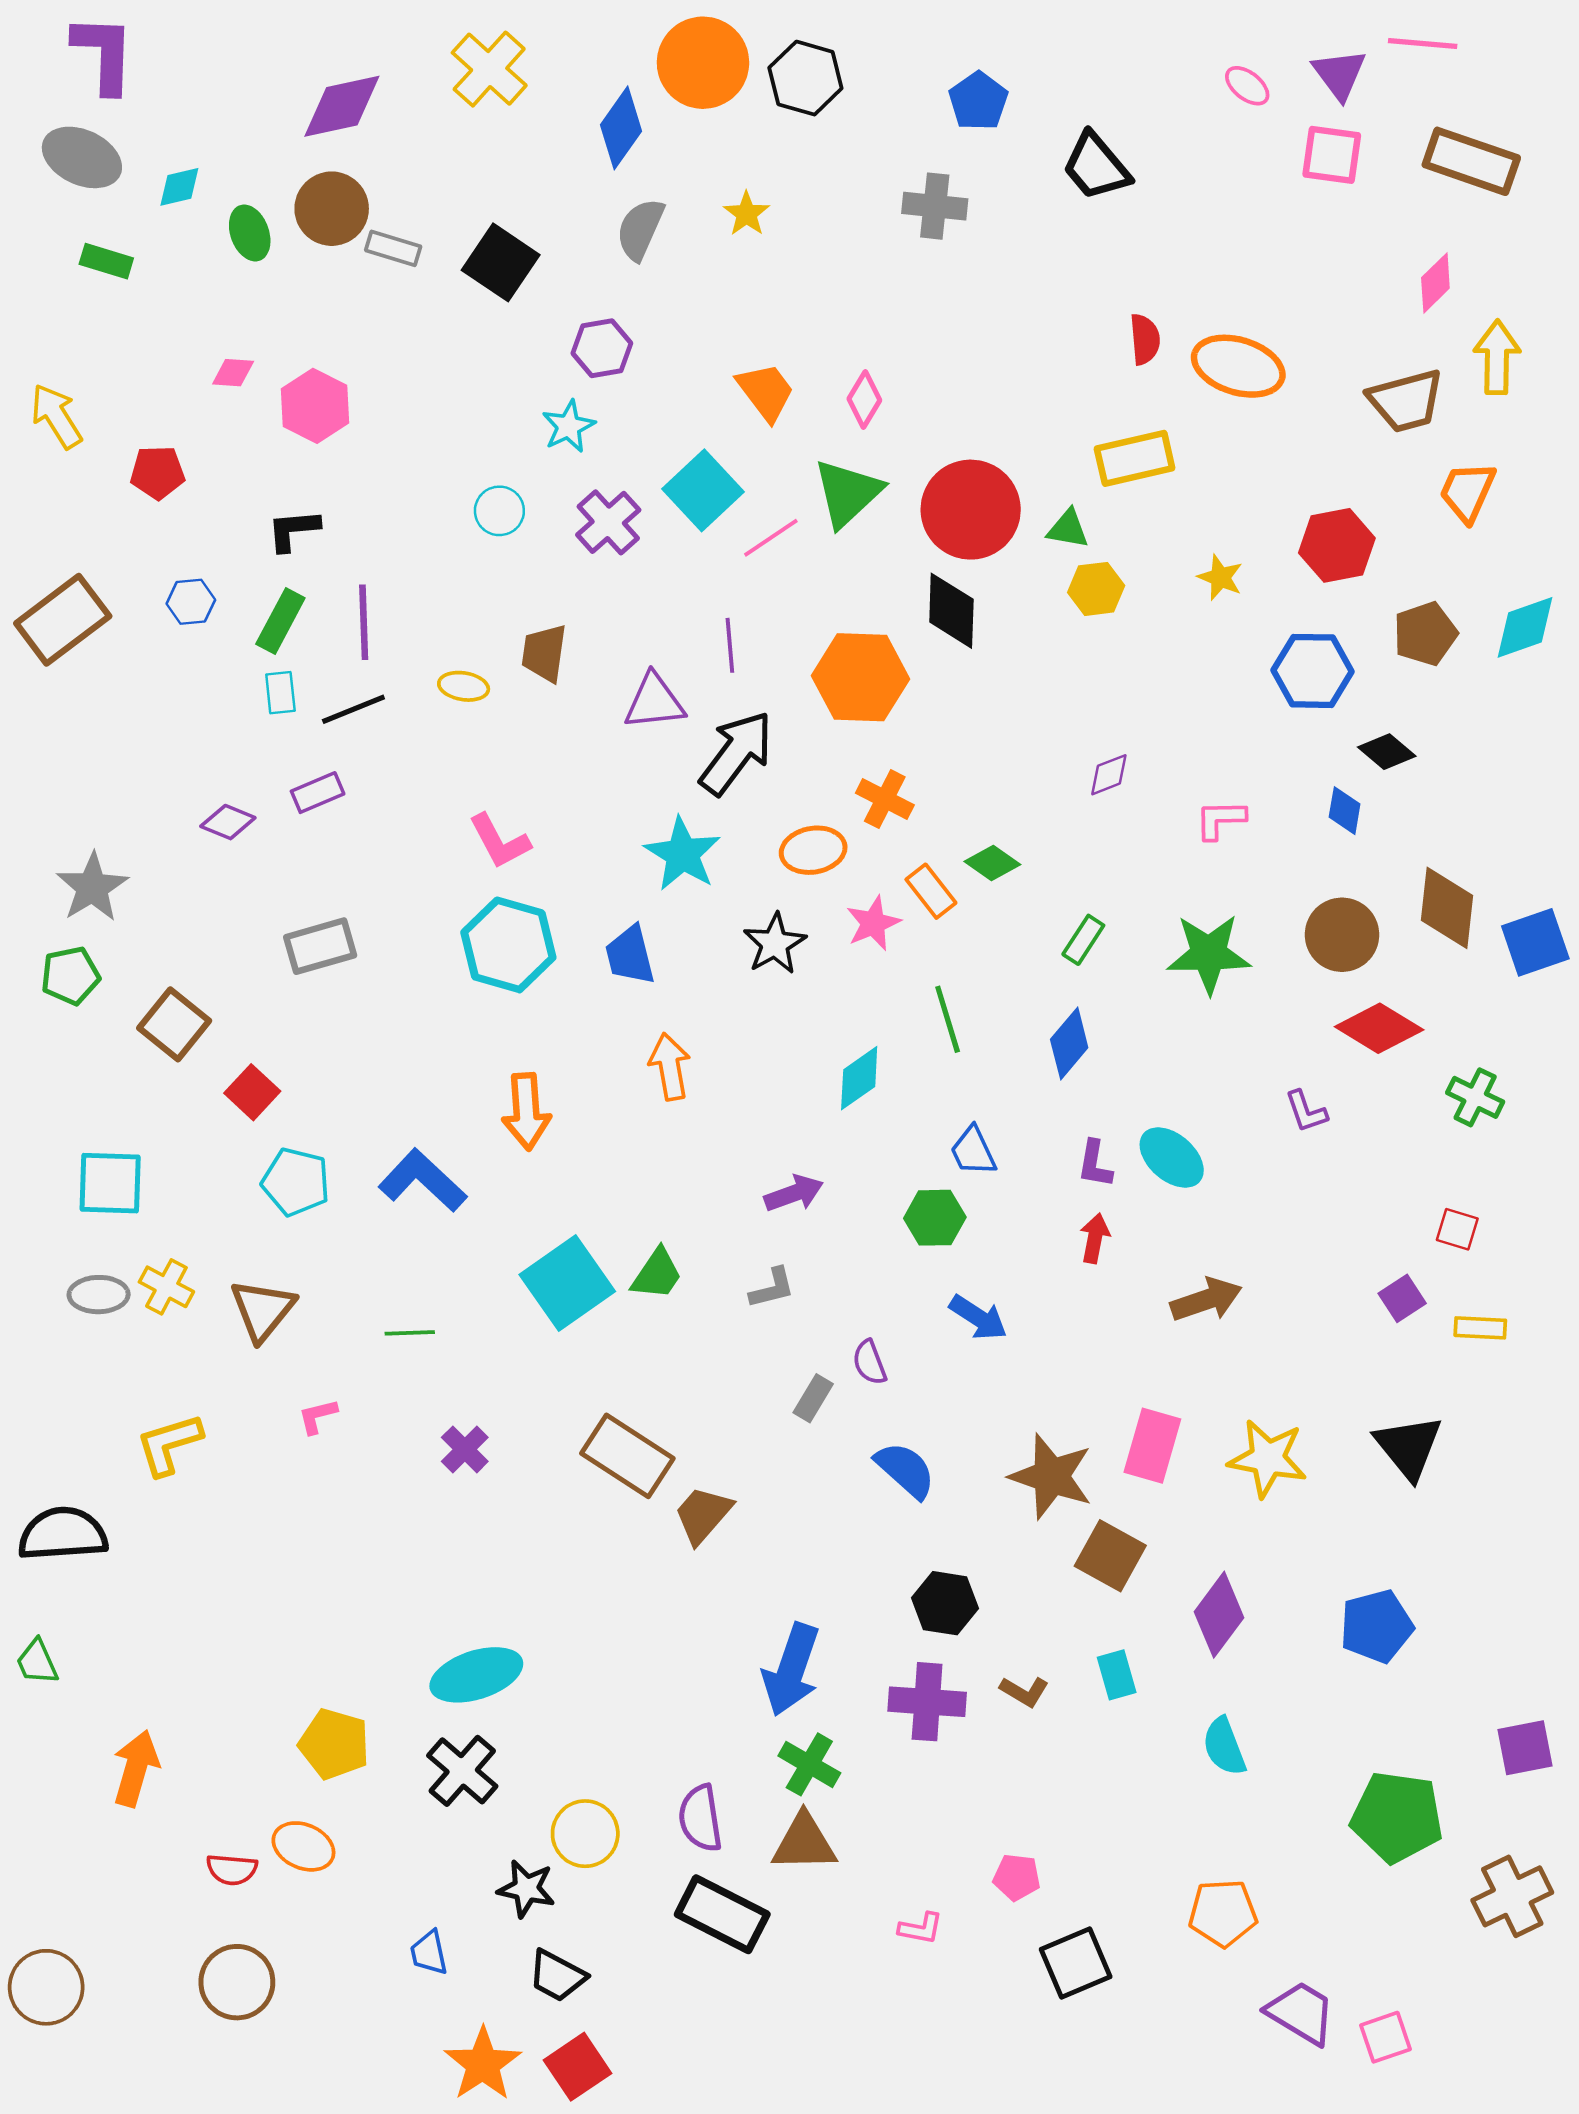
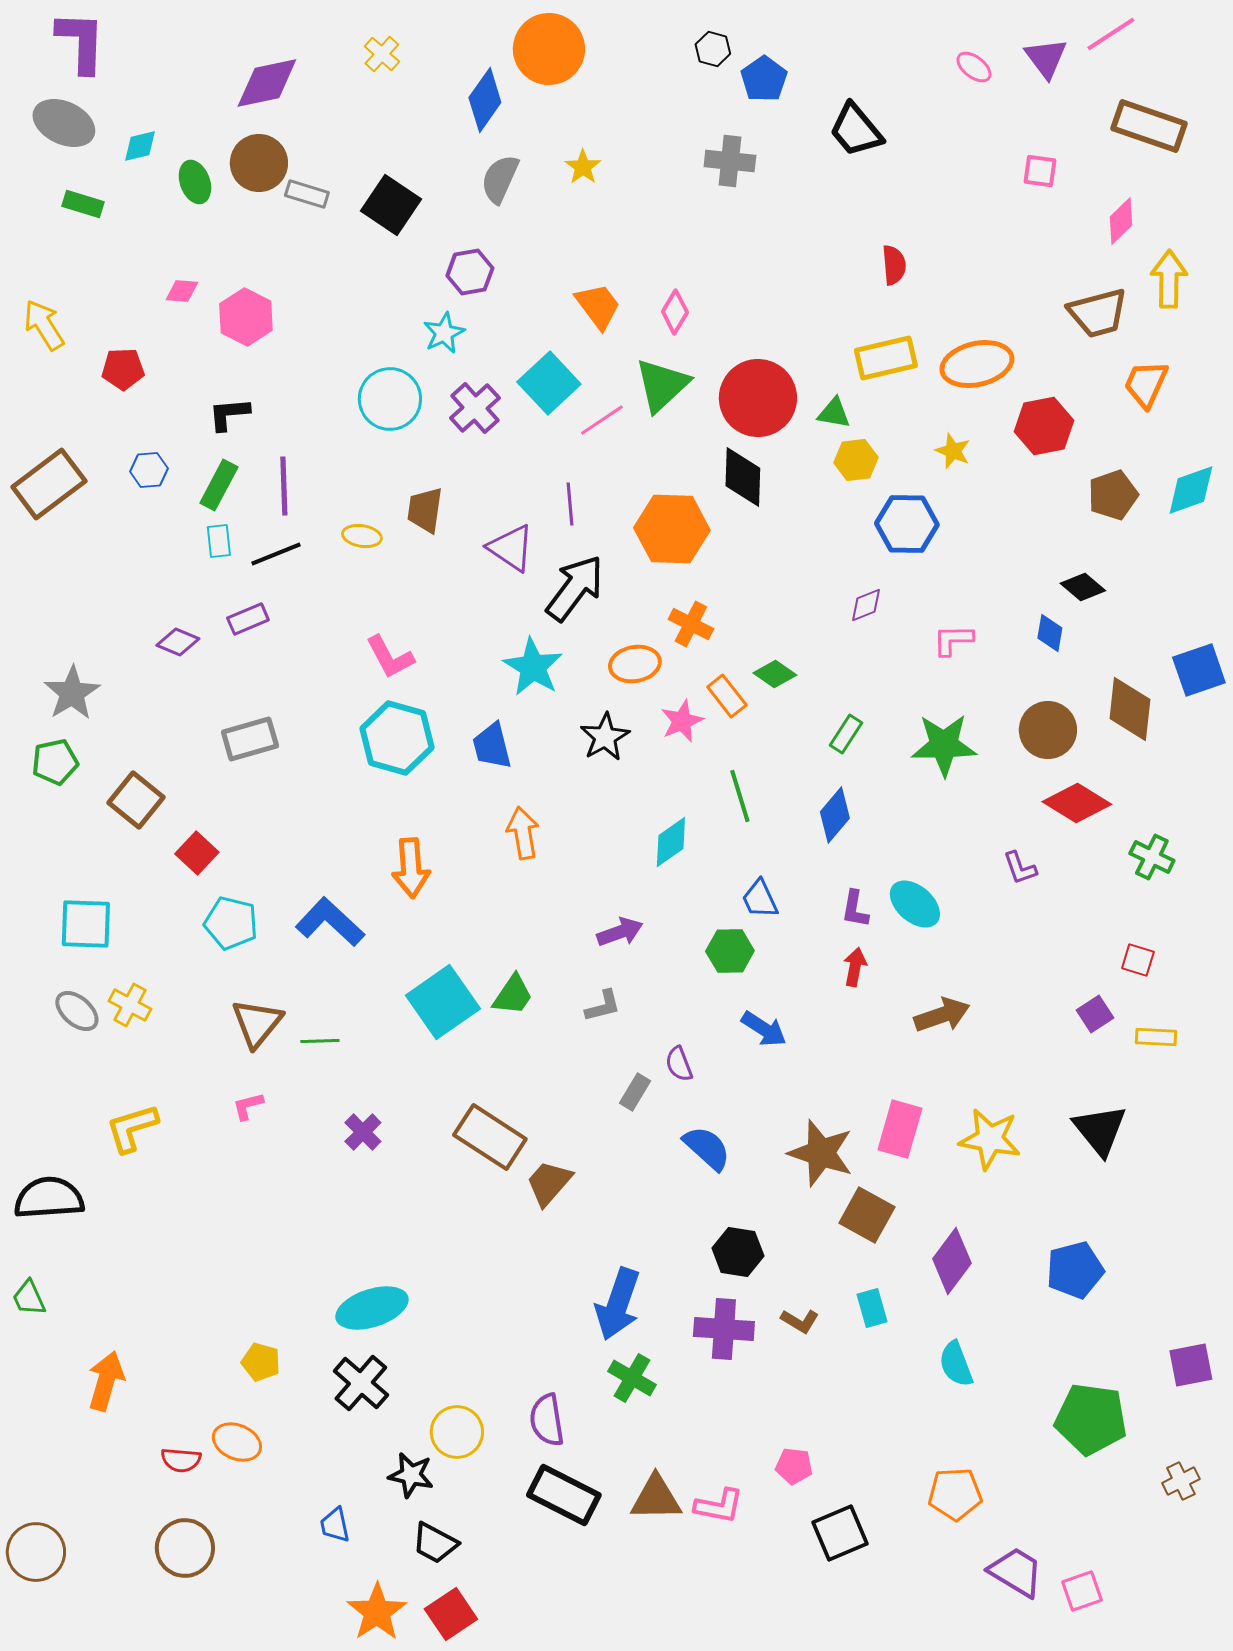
pink line: (1423, 43) -> (1111, 34), turned -38
yellow cross: (489, 69) -> (382, 54), size x0.6
black hexagon: (805, 78) -> (713, 49), moved, size x0.6
pink square: (1332, 155) -> (1040, 171), moved, size x0.7
orange ellipse: (1238, 366) -> (977, 364), moved, turned -30
cyan circle: (499, 511) -> (390, 399), size x1.6
blue hexagon: (1313, 671) -> (907, 524), moved
purple triangle: (654, 702) -> (511, 548), turned 40
blue square: (1535, 942) -> (1199, 670), moved
gray ellipse: (99, 1295) -> (77, 1011), turned 42
brown triangle: (262, 1310) -> (257, 1023), moved
yellow pentagon: (334, 1744) -> (261, 1362), size x0.7
brown triangle: (804, 1843) -> (656, 1498), moved
brown cross: (1512, 1896) -> (1181, 1481), size x0.6
pink L-shape: (921, 1928) -> (719, 1506), size x1.4

